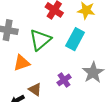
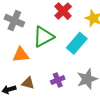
brown triangle: (35, 90) -> (28, 83), turned -32

